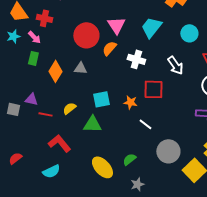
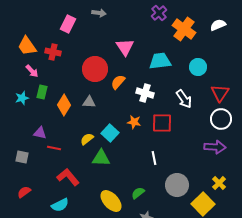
pink triangle: (116, 25) -> (125, 47), moved
cyan trapezoid: (151, 27) -> (160, 61), turned 45
cyan star: (13, 36) -> (22, 98), moved
pink arrow: (34, 37) -> (32, 71), moved
cyan square: (101, 99) -> (110, 133), turned -36
orange star: (130, 102) -> (134, 122), moved
yellow semicircle: (69, 108) -> (87, 139), moved
gray square: (13, 109) -> (22, 157), moved
white line: (145, 124) -> (154, 158), turned 40

